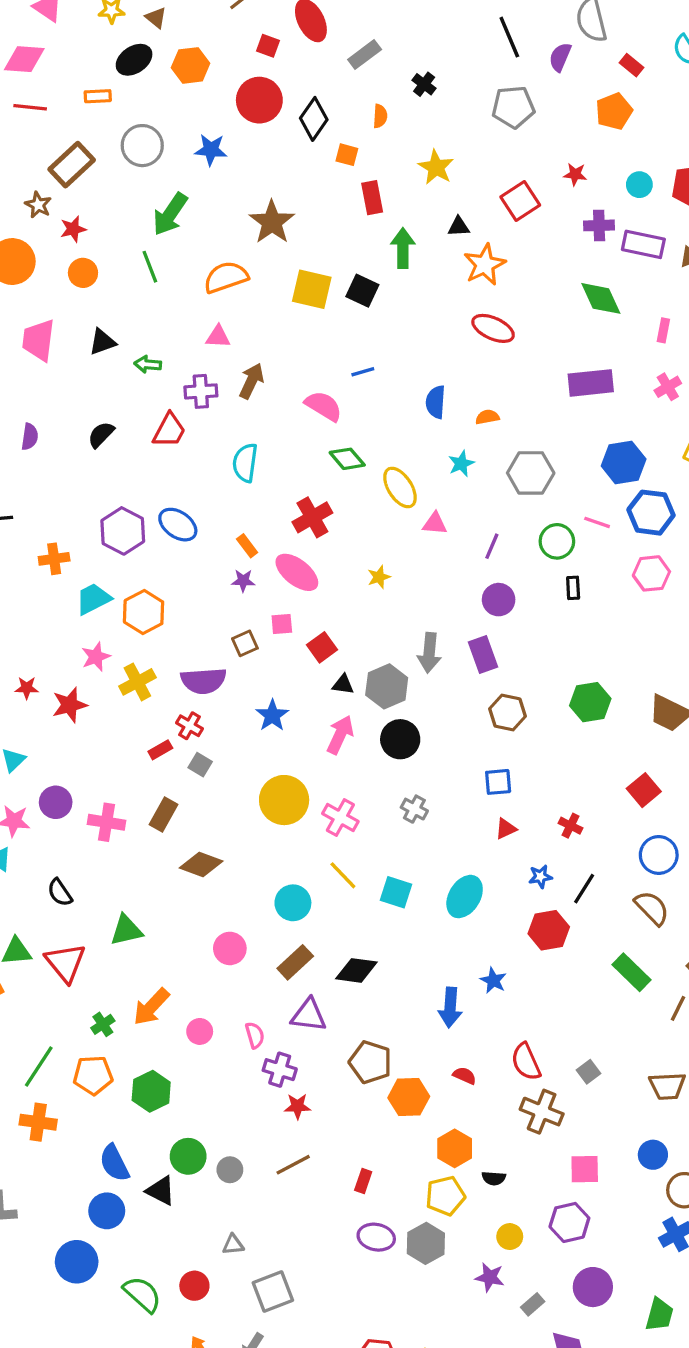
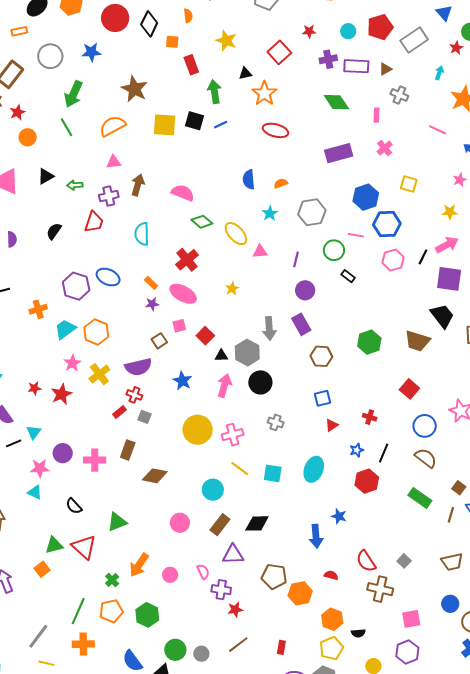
blue line: (363, 372) -> (221, 125), moved
black rectangle: (573, 588) -> (348, 276), turned -40
pink cross: (340, 817) -> (233, 435), turned -35

